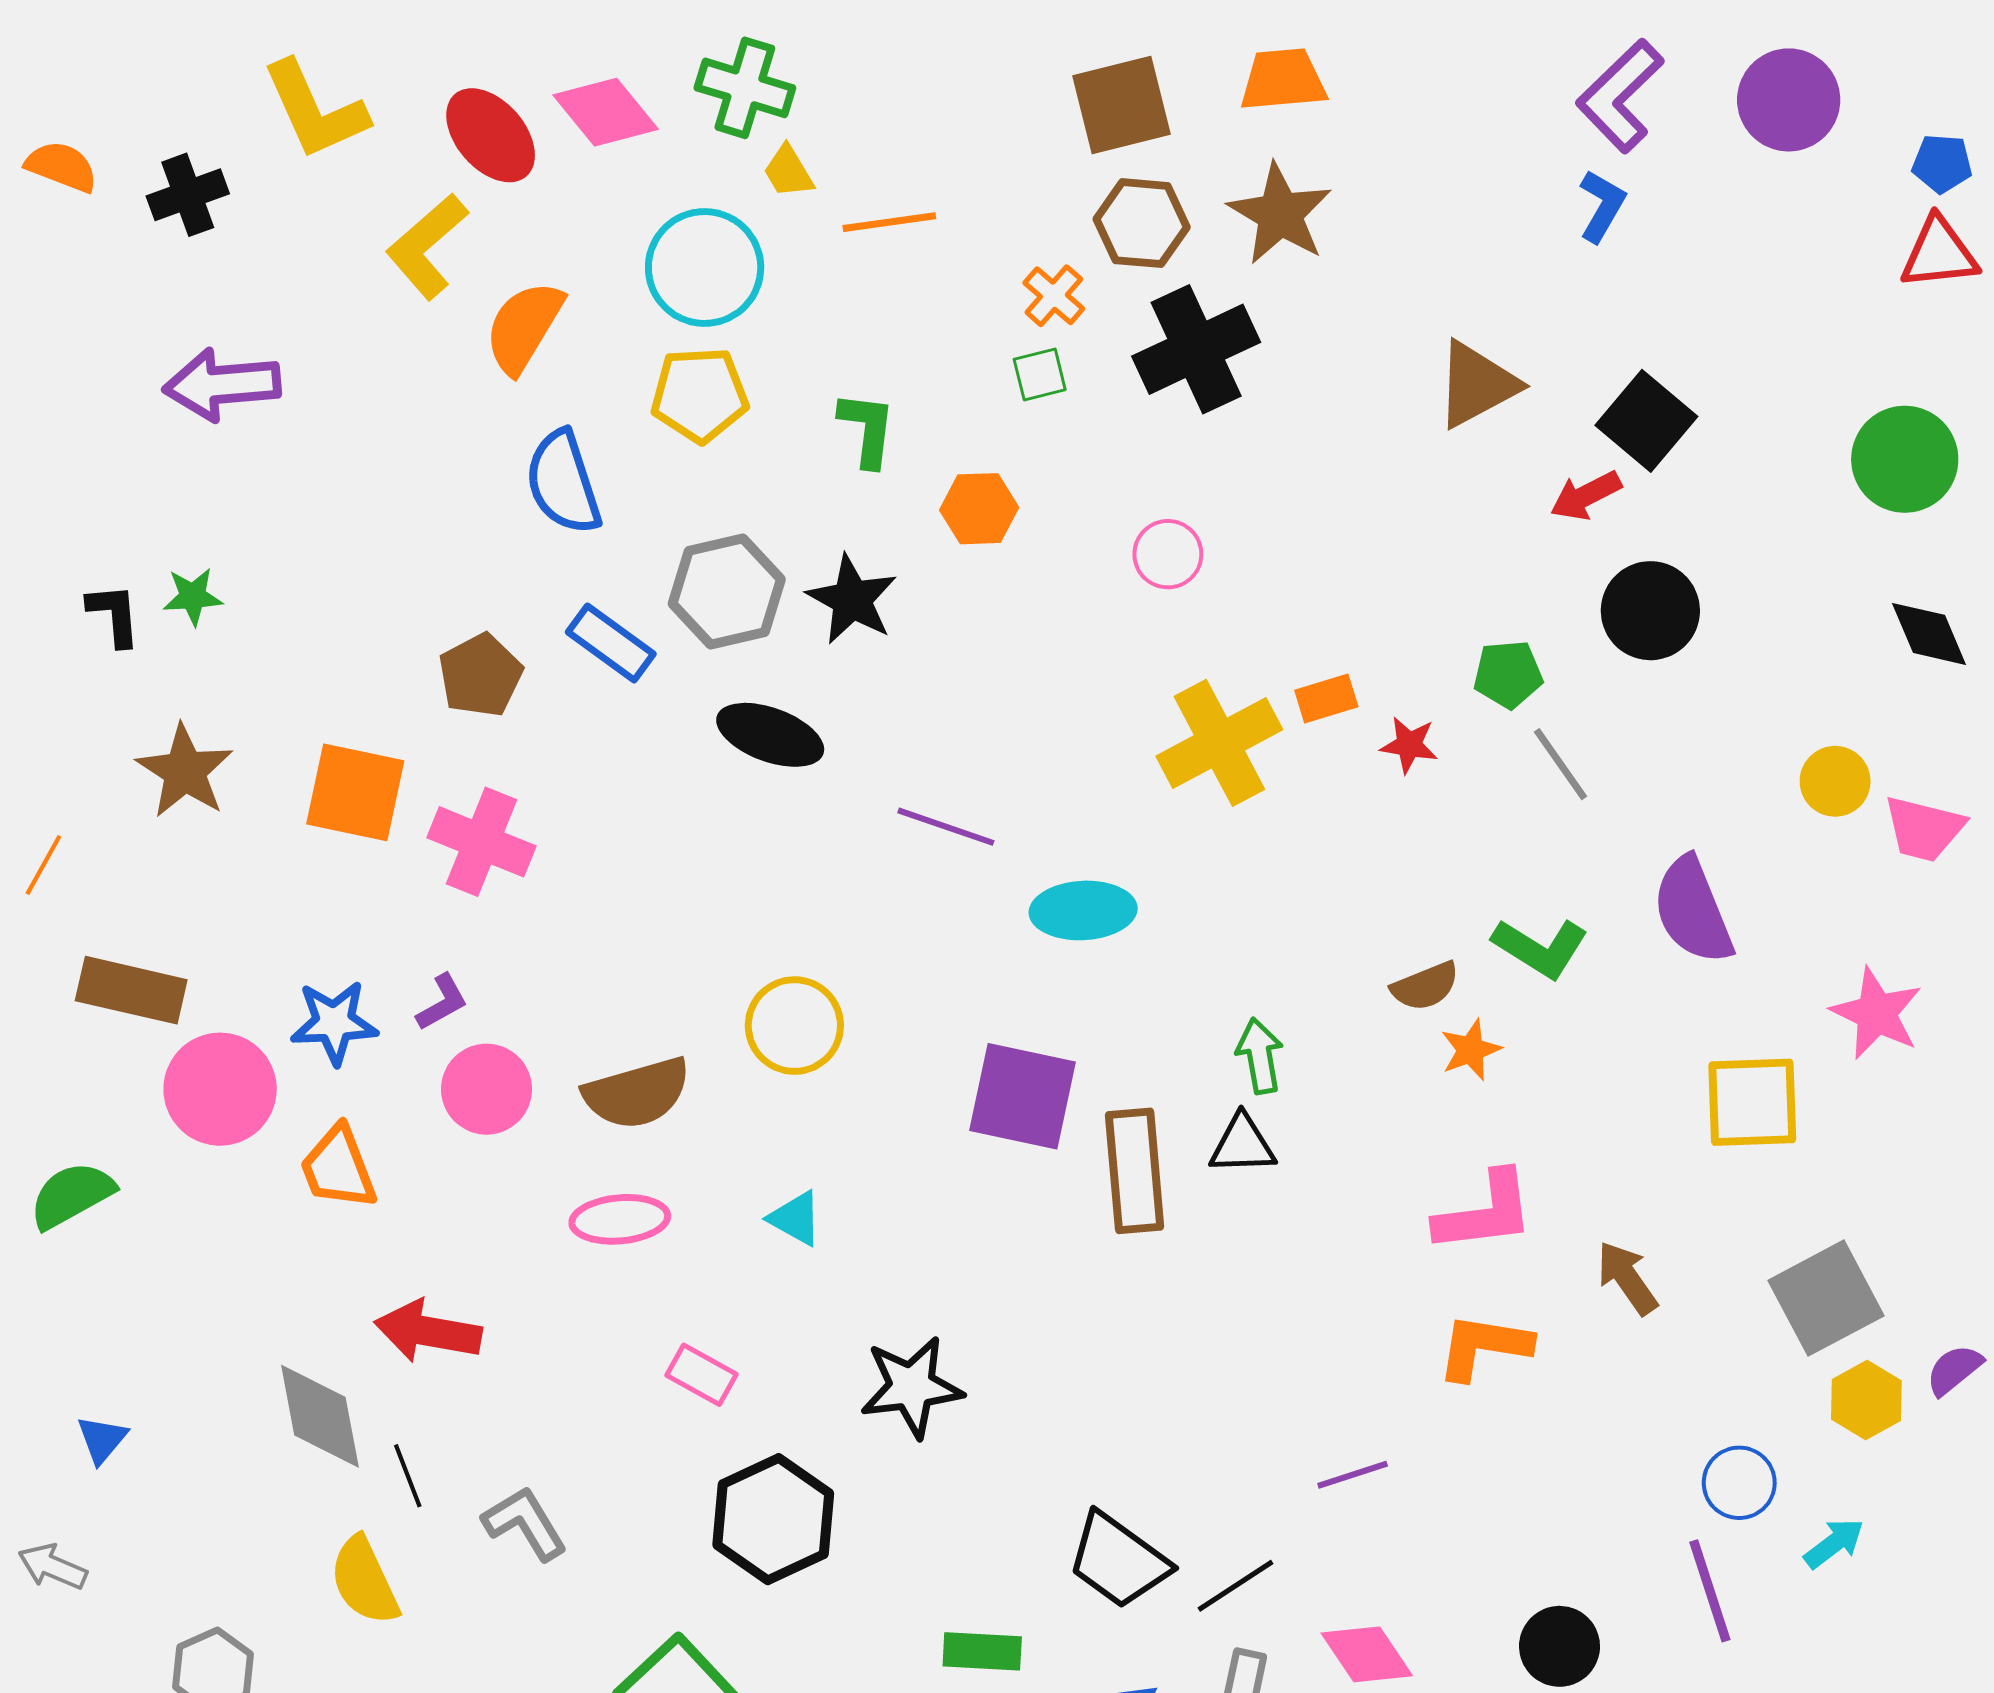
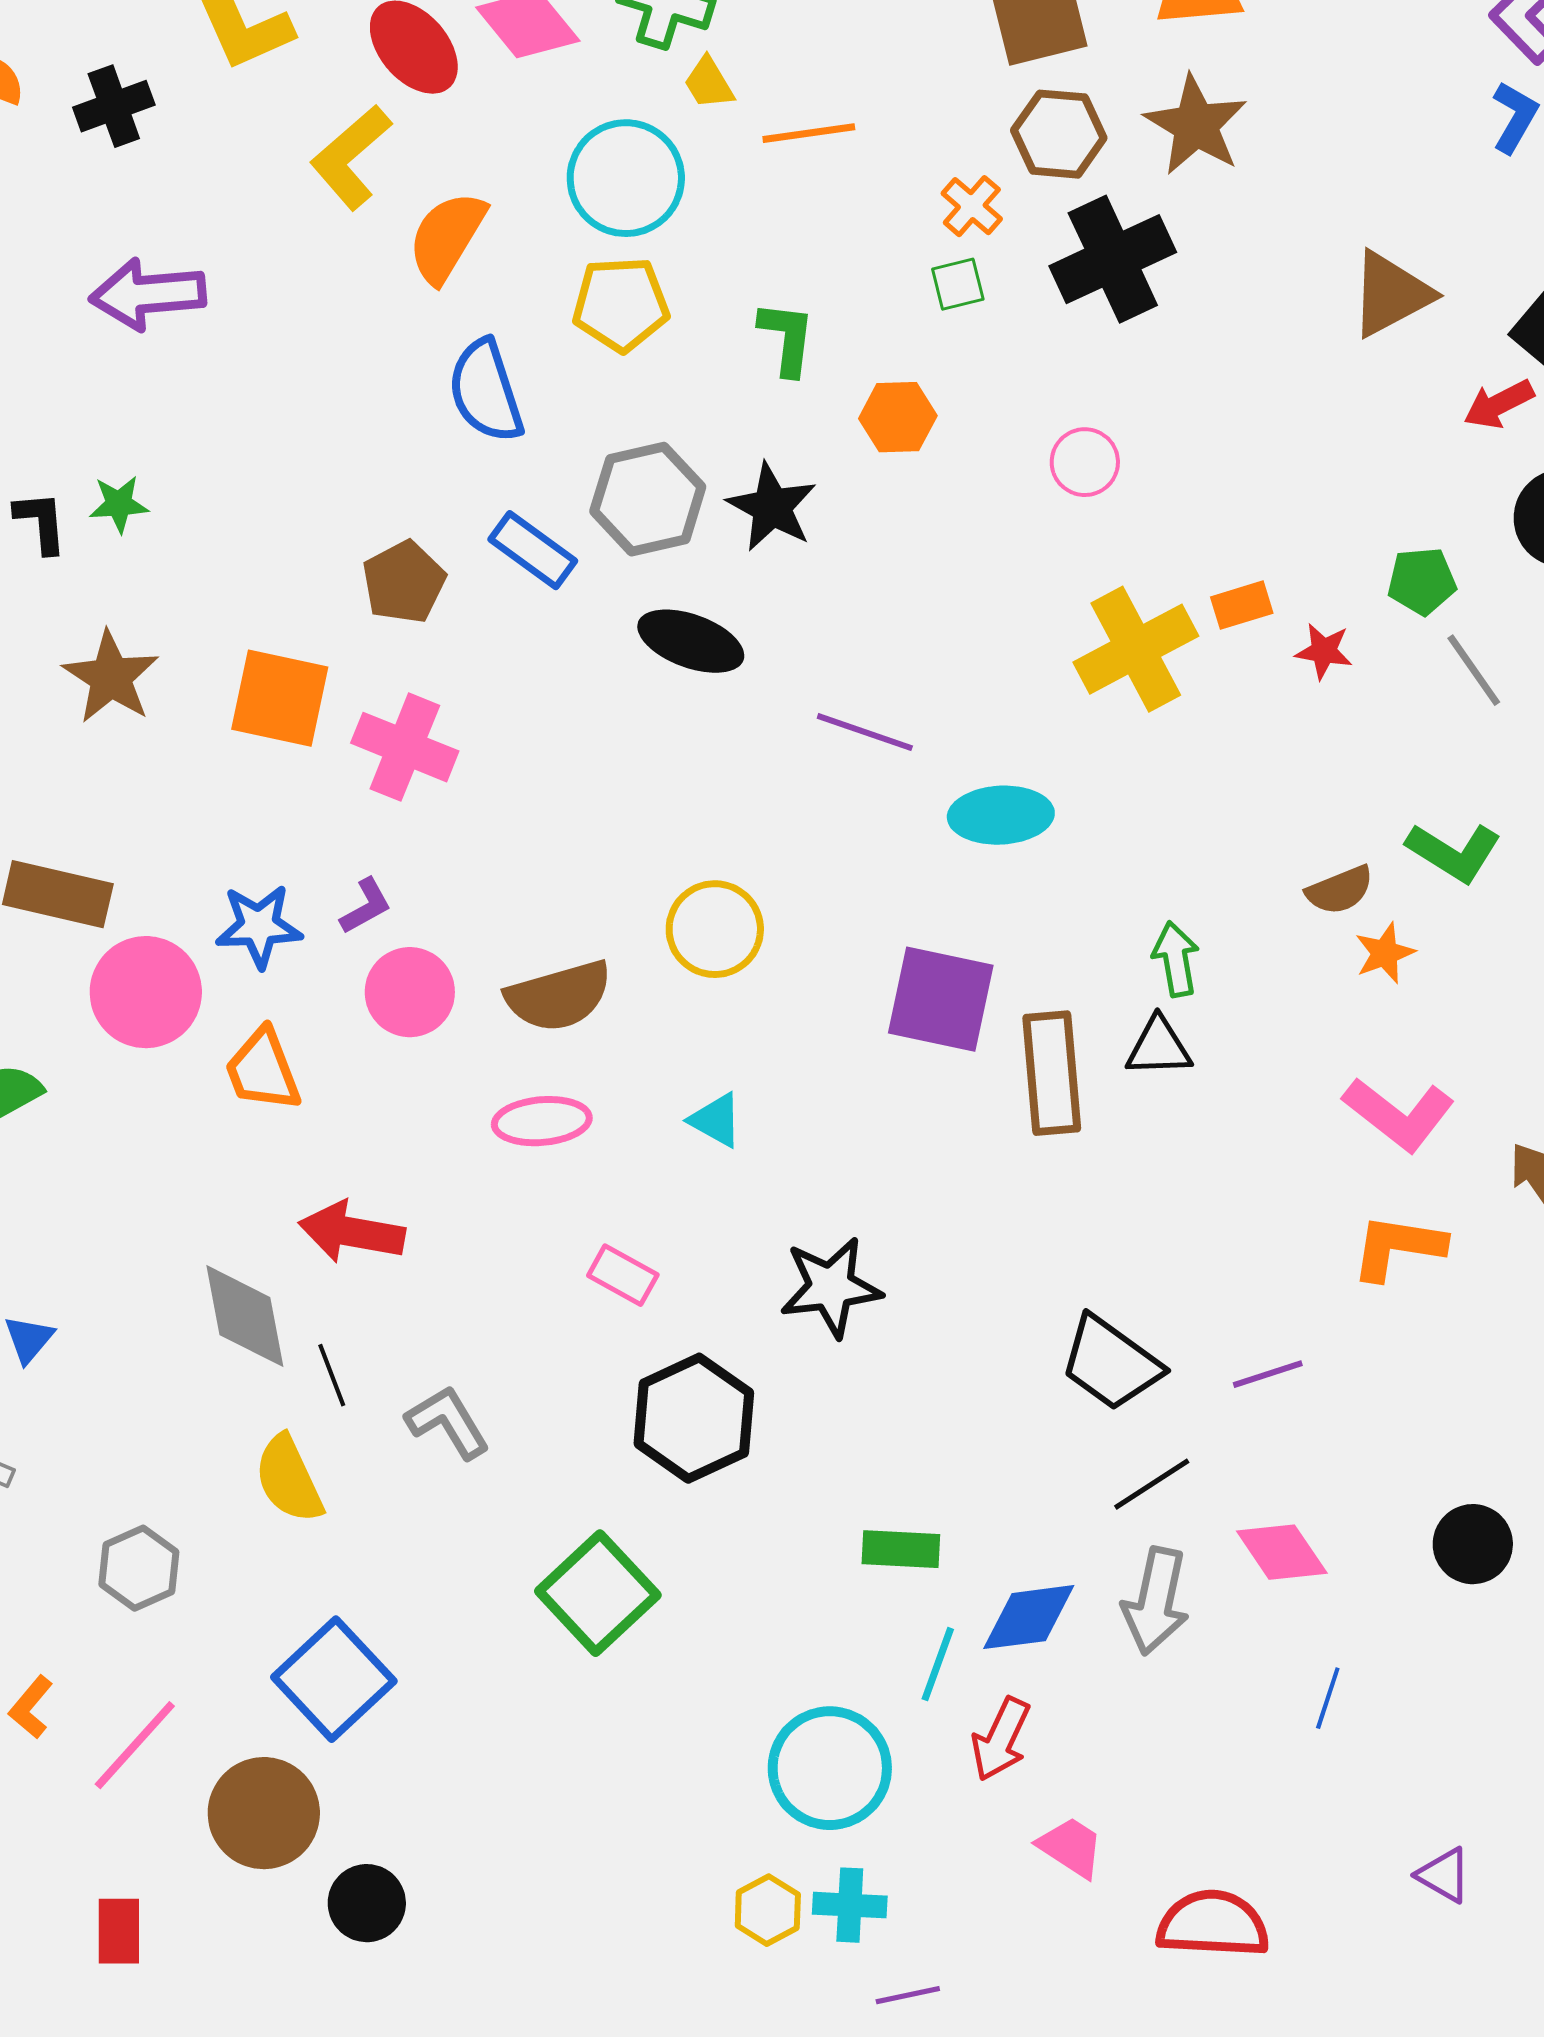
pink L-shape: (1485, 1212) -> (1399, 1114), turned 45
black trapezoid: (1118, 1561) -> (1111, 1363), moved

